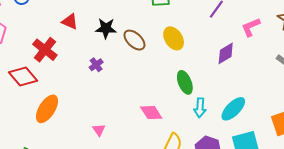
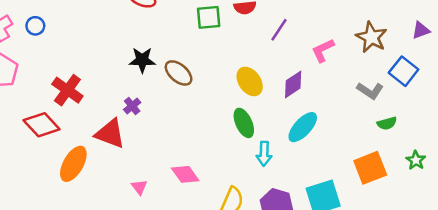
red triangle: (70, 22) -> (110, 134), moved, size x1.5
yellow ellipse: (174, 38) -> (250, 81), moved
cyan ellipse: (233, 109) -> (303, 127), moved
pink diamond: (151, 113) -> (185, 174), moved

